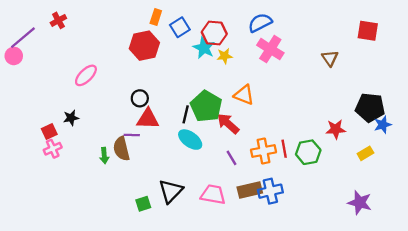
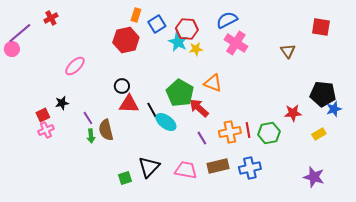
black line: (186, 114) -> (152, 110), moved, turned -42
purple line: (132, 135) -> (88, 118), moved, turned 56
blue cross: (270, 191) -> (250, 168), moved

